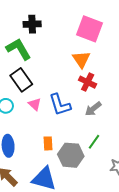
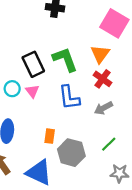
green L-shape: (19, 49) -> (65, 59), moved
pink triangle: (35, 104) -> (32, 91), moved
green line: (94, 142) -> (109, 144), moved

